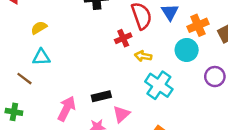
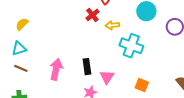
cyan triangle: (41, 57) -> (19, 48), moved
black rectangle: (101, 96) -> (87, 67), turned -70
pink arrow: (67, 109) -> (56, 69), moved

